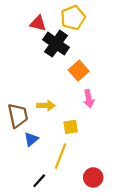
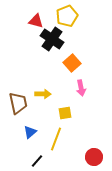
blue triangle: (31, 139) -> (30, 132), moved
red circle: (93, 177) -> (94, 157), moved

